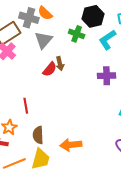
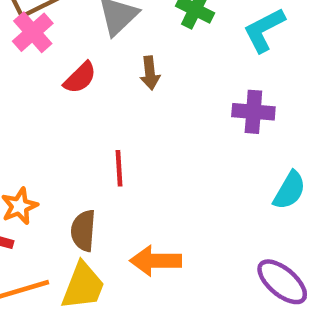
red semicircle: (50, 69) -> (80, 78), moved
red line: (26, 106) -> (119, 168), moved

